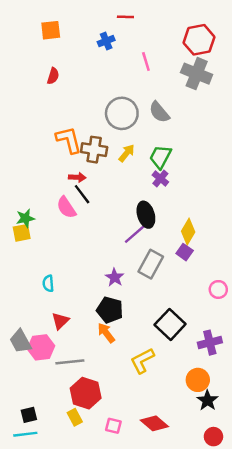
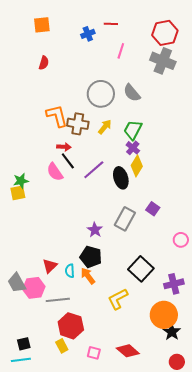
red line: (125, 17) -> (111, 24), moved
pink line: (146, 62) -> (121, 51), turned 35
yellow diamond: (188, 232) -> (137, 166), moved
purple line: (136, 233) -> (94, 170), moved
cyan semicircle: (48, 283) -> (70, 271), moved
orange circle: (198, 380) -> (164, 315), size x1.4

